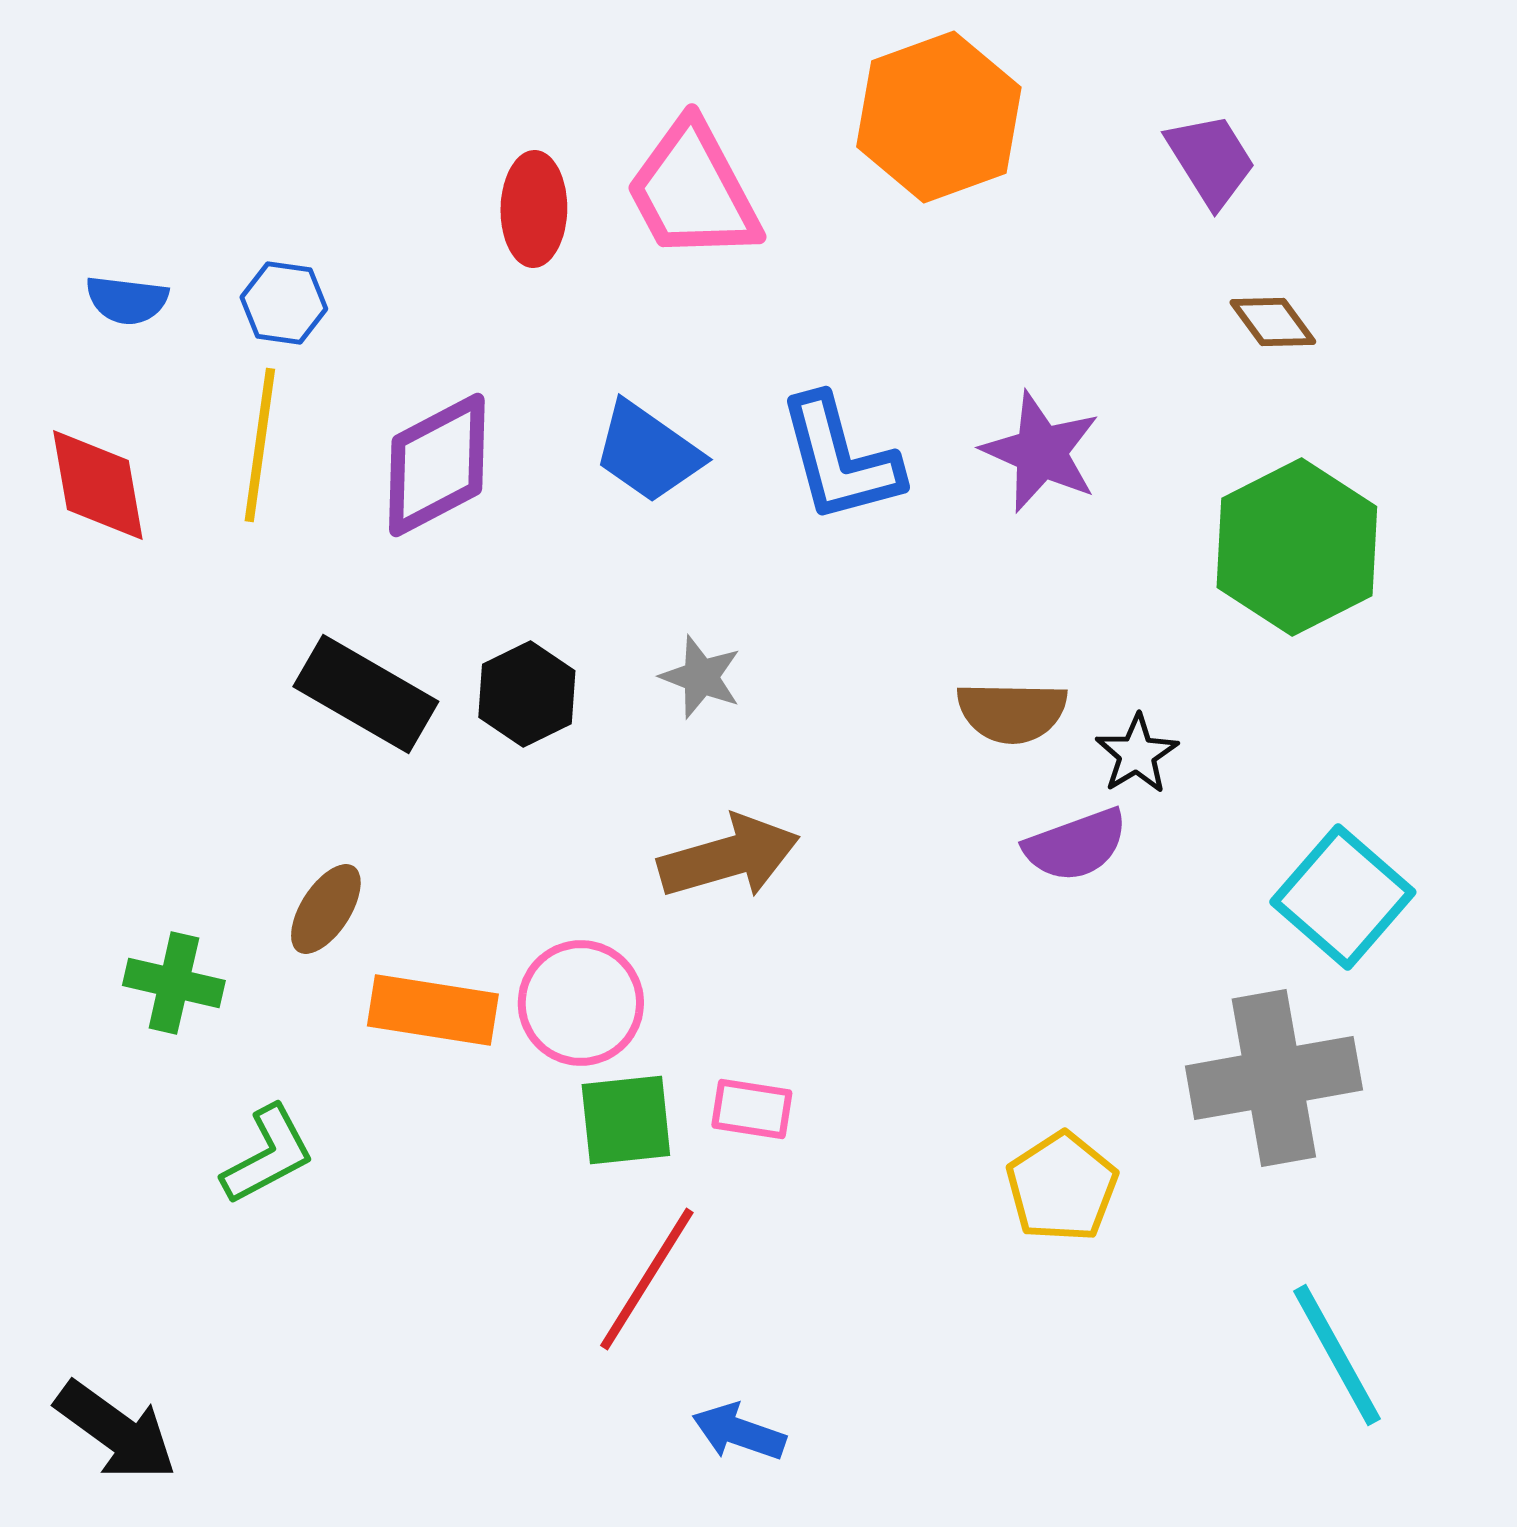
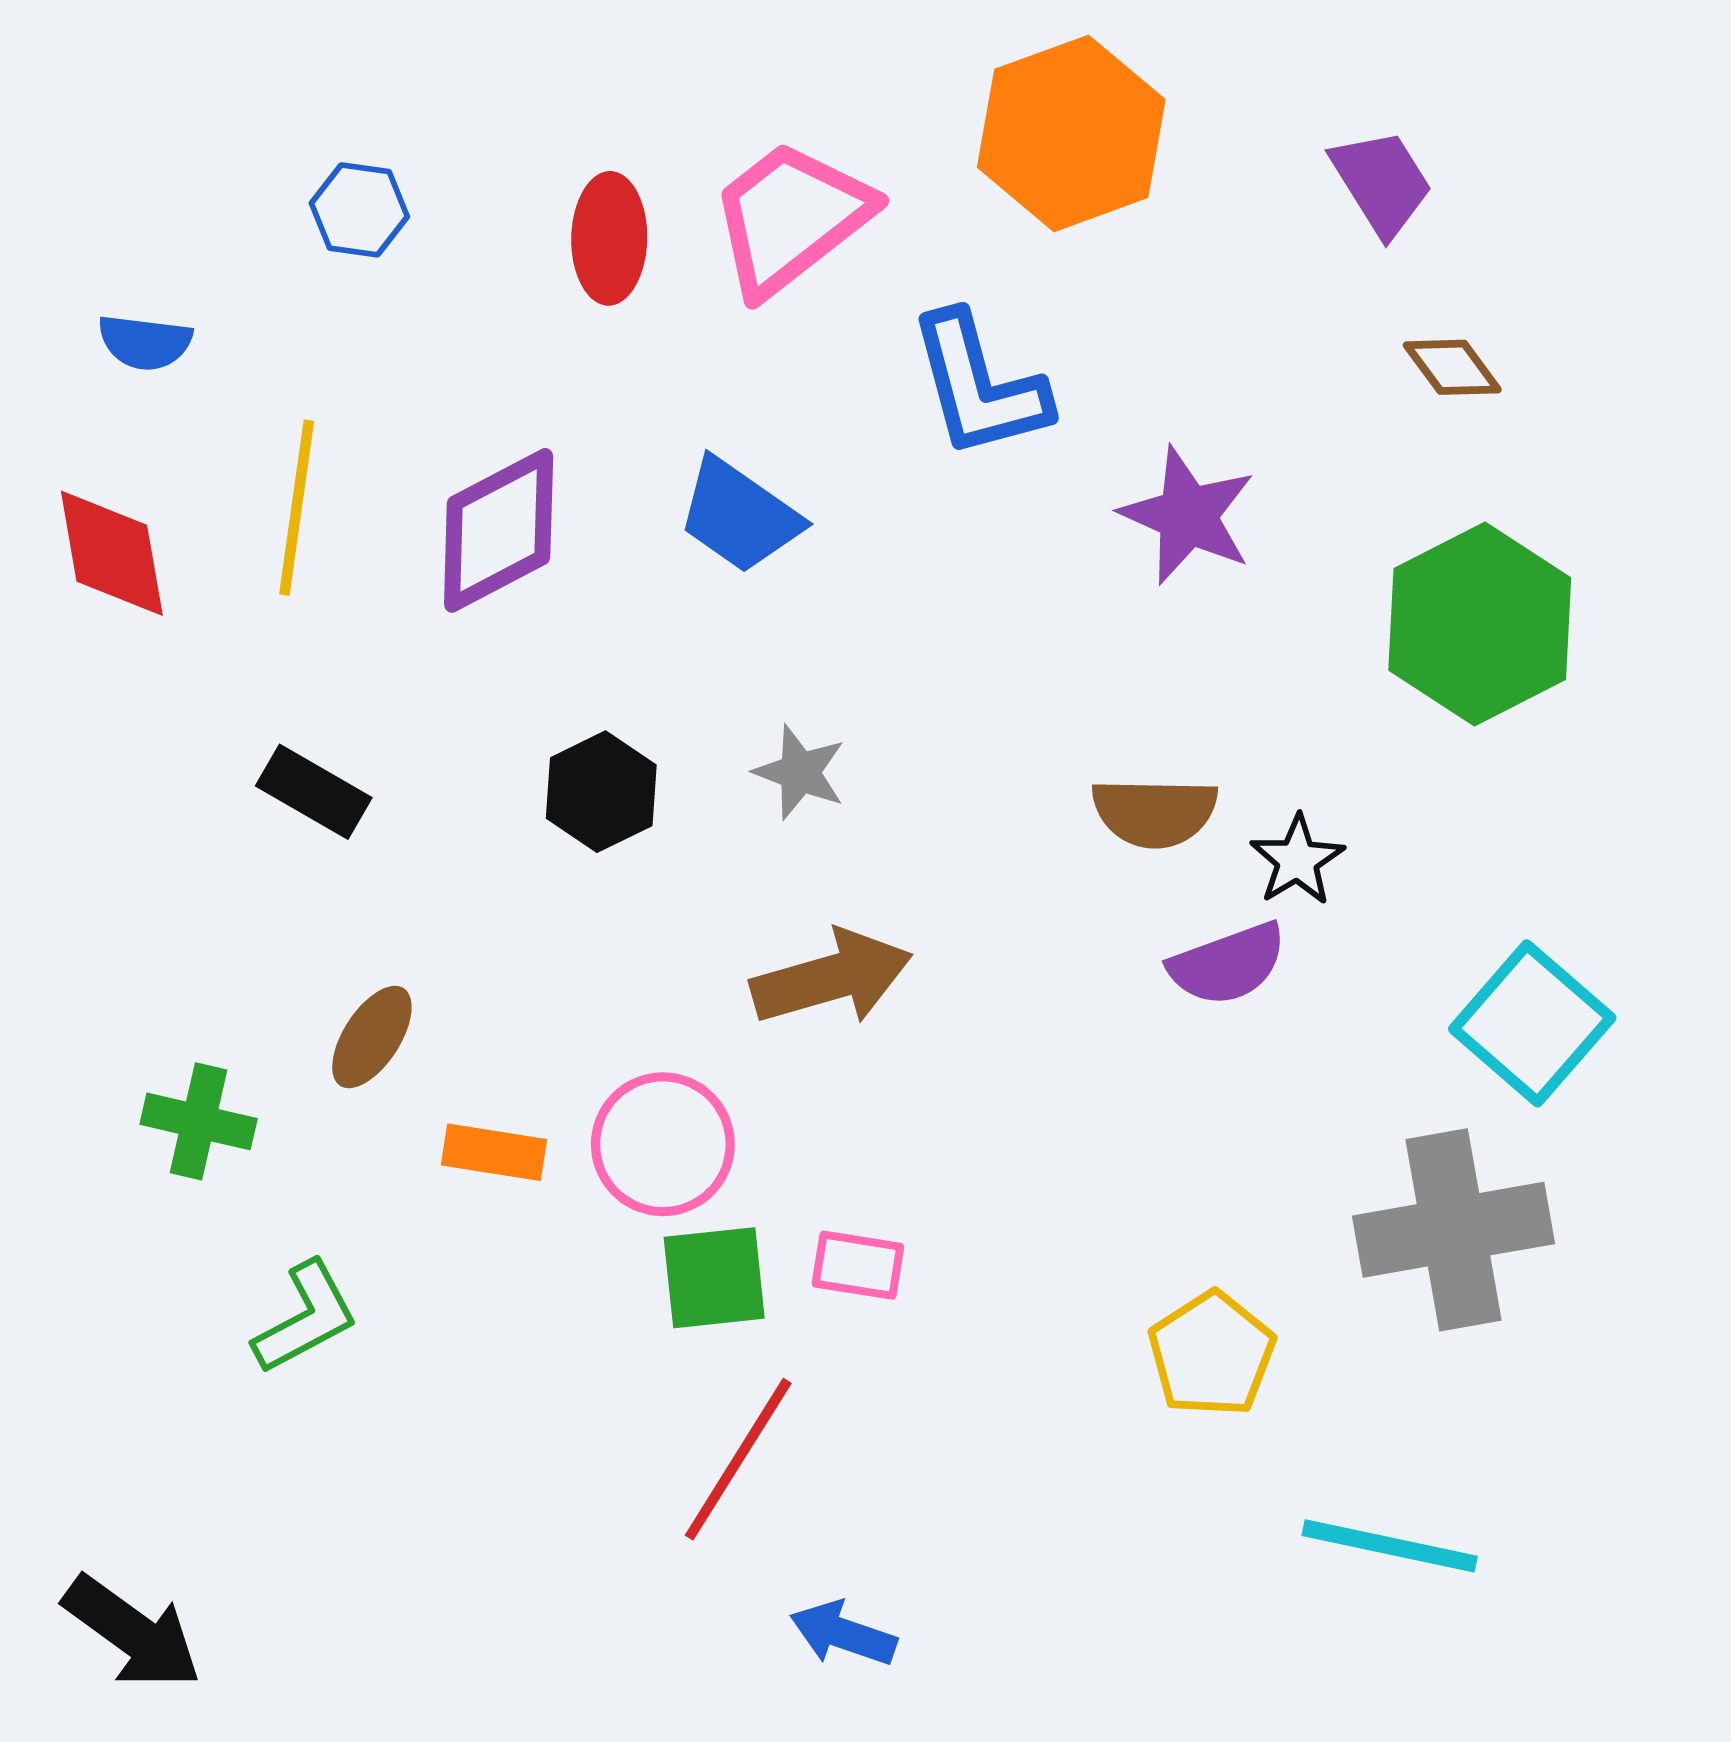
pink trapezoid: (693, 191) -> (791, 218), turned 80
blue hexagon: (284, 303) -> (359, 210), moved
blue L-shape: (840, 459) -> (979, 386), moved
black rectangle: (366, 694) -> (314, 792), moved, size x0.7
orange rectangle: (433, 1010) -> (494, 1152), size x0.7
cyan line: (1337, 1355) -> (1390, 1546), moved, turned -49

